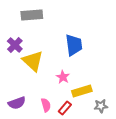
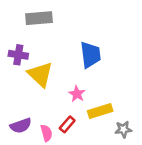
purple cross: (15, 45) -> (18, 55), turned -35
pink semicircle: (46, 105) -> (46, 133), moved
red rectangle: (65, 108) -> (67, 124), moved

